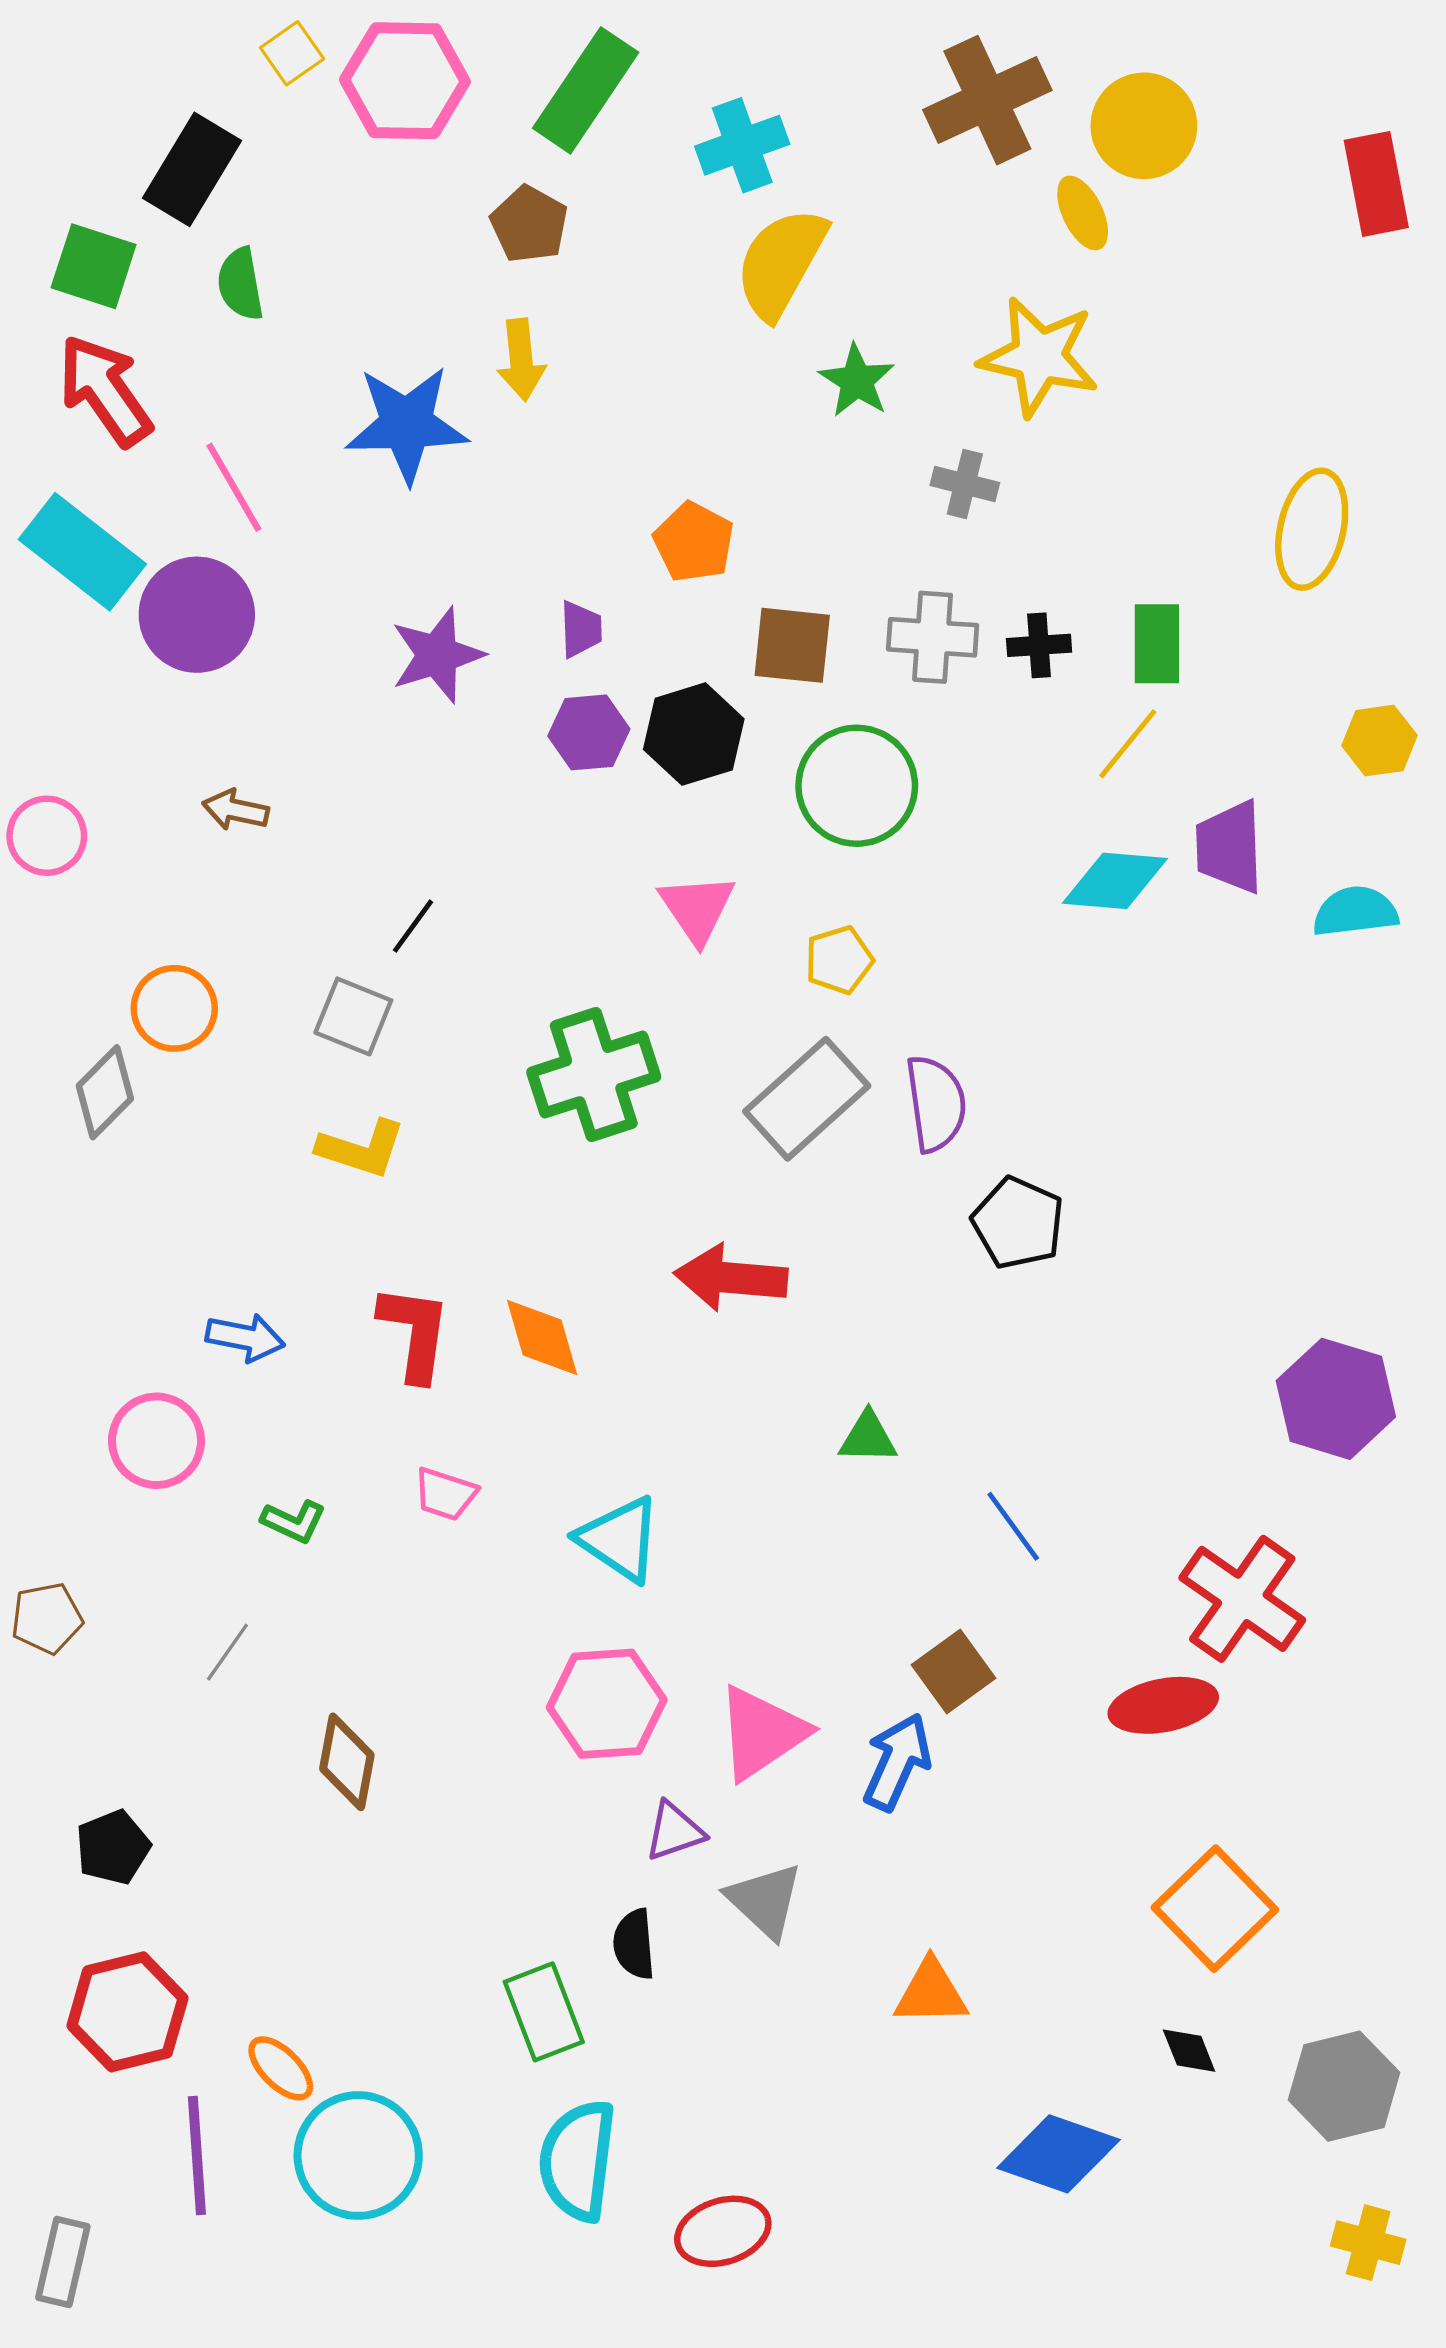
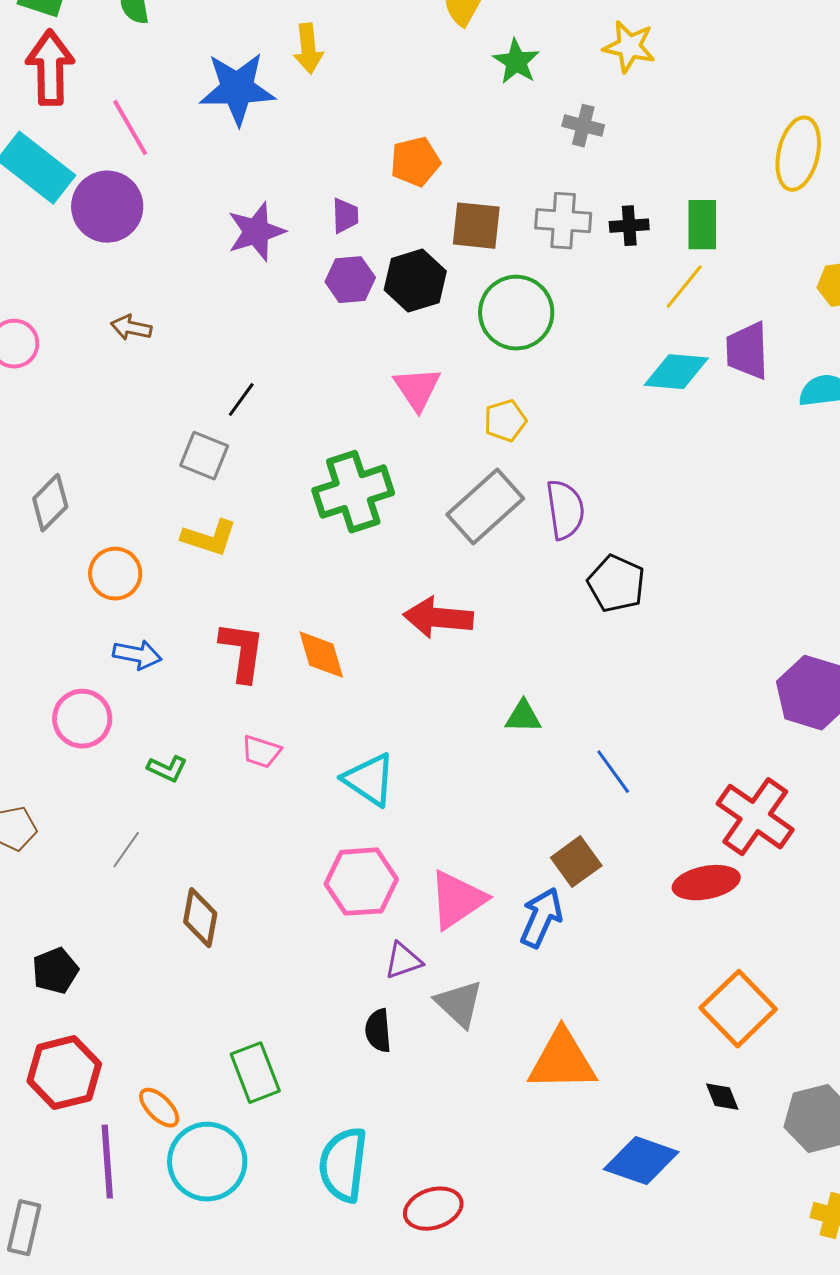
yellow star: (1039, 357) -> (629, 47), size x0.7
red arrow: (105, 390) -> (50, 68), turned 34
orange pentagon: (694, 542) -> (415, 162), turned 30
orange circle: (174, 1008) -> (115, 574), moved
orange triangle: (931, 1993) -> (562, 1061), size x1.5
green rectangle: (544, 2012) -> (255, 1073), moved

